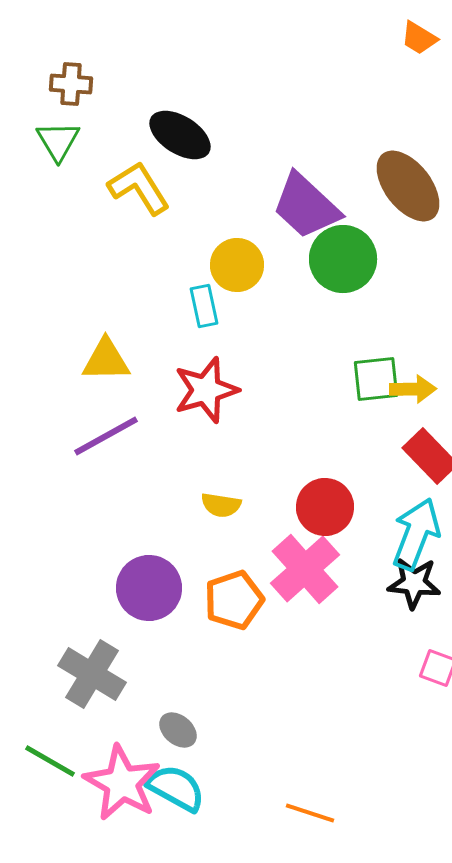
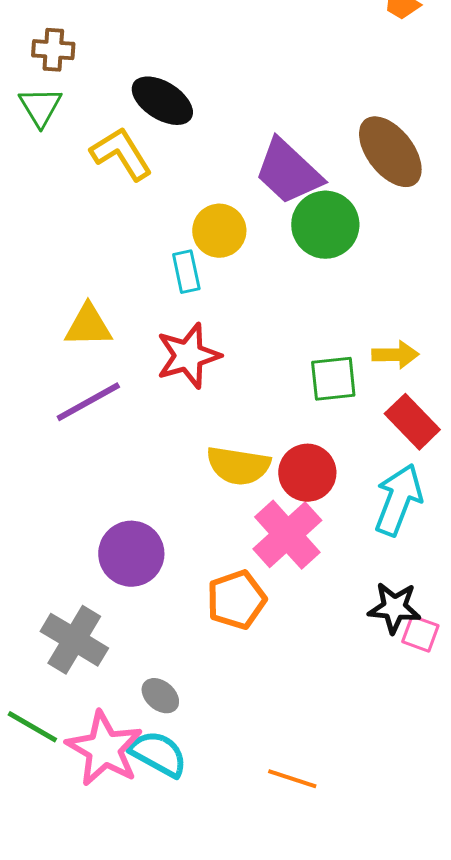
green square: (376, 379) -> (333, 379), moved
yellow semicircle: (221, 505) -> (238, 466), moved, size x1.6
black star: (414, 583) -> (394, 608), moved
orange pentagon: (234, 600) -> (236, 600), moved

